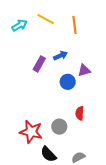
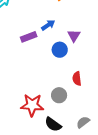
purple rectangle: (39, 64) -> (29, 37), turned 49
purple triangle: (84, 70) -> (74, 36), turned -32

